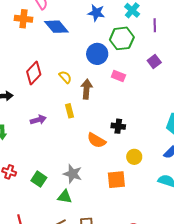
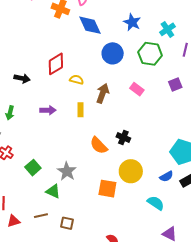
blue circle: (97, 54) -> (113, 53), moved
yellow semicircle: (65, 77) -> (77, 80), moved, turned -48
yellow circle: (134, 157) -> (131, 171), size x1.5

